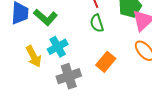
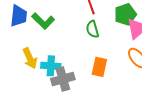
cyan cross: (58, 47) -> (51, 66), moved, turned 30
orange rectangle: (106, 62) -> (99, 67), turned -30

